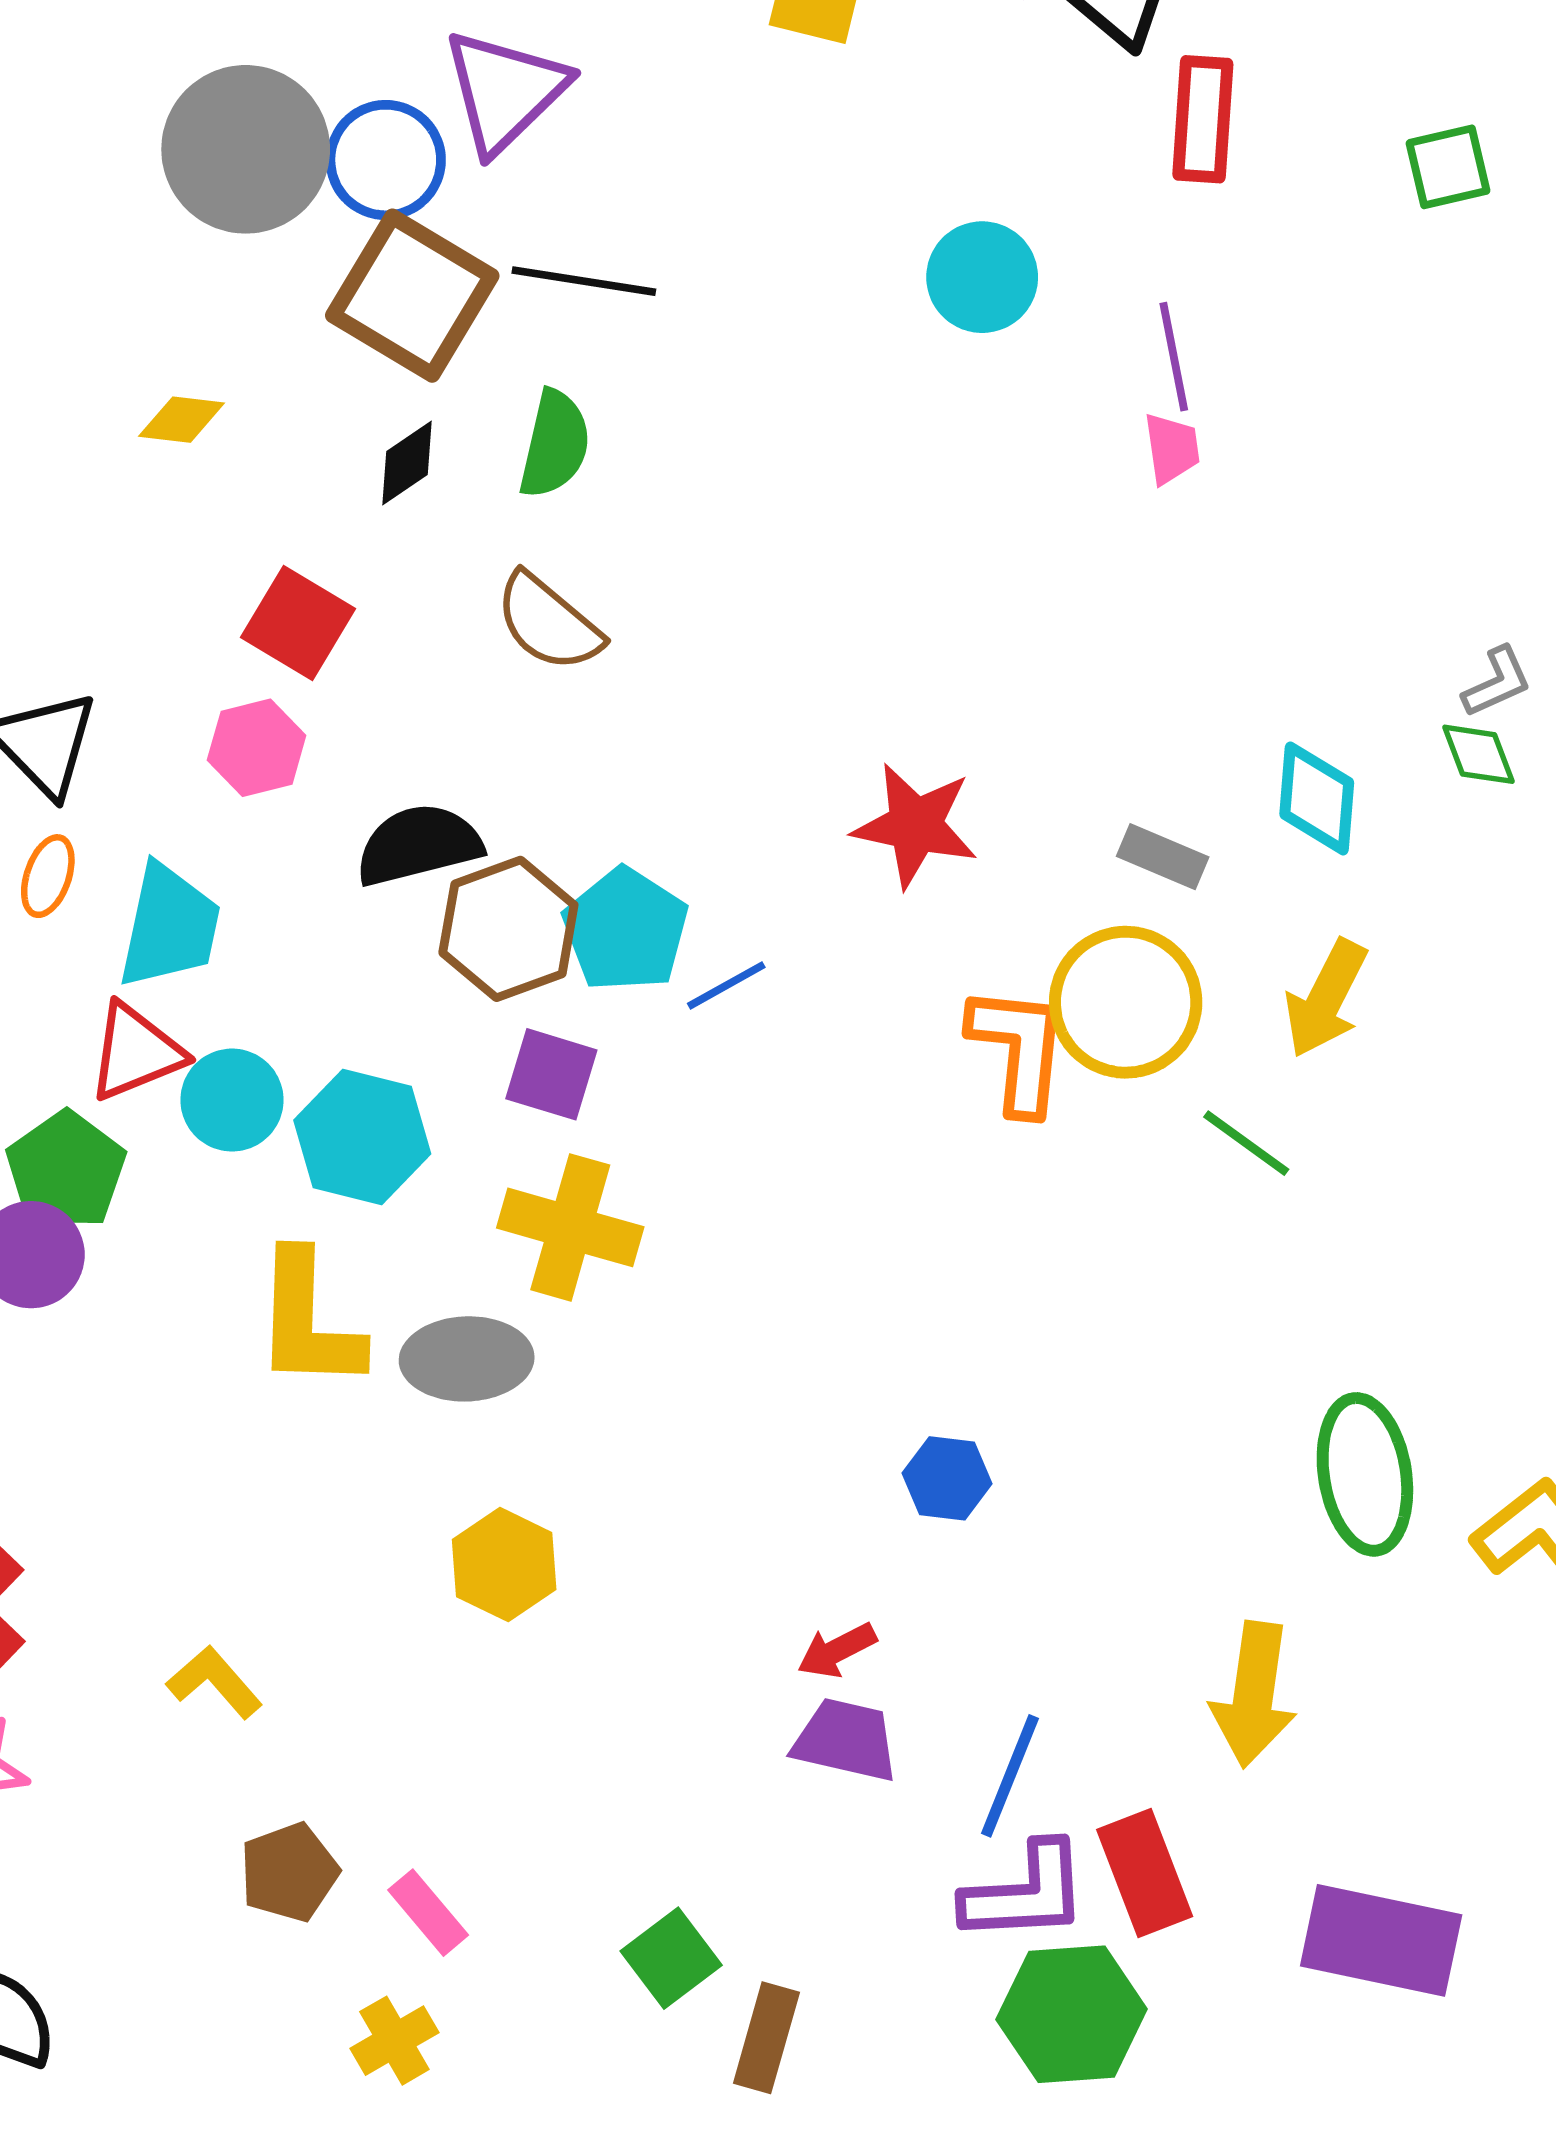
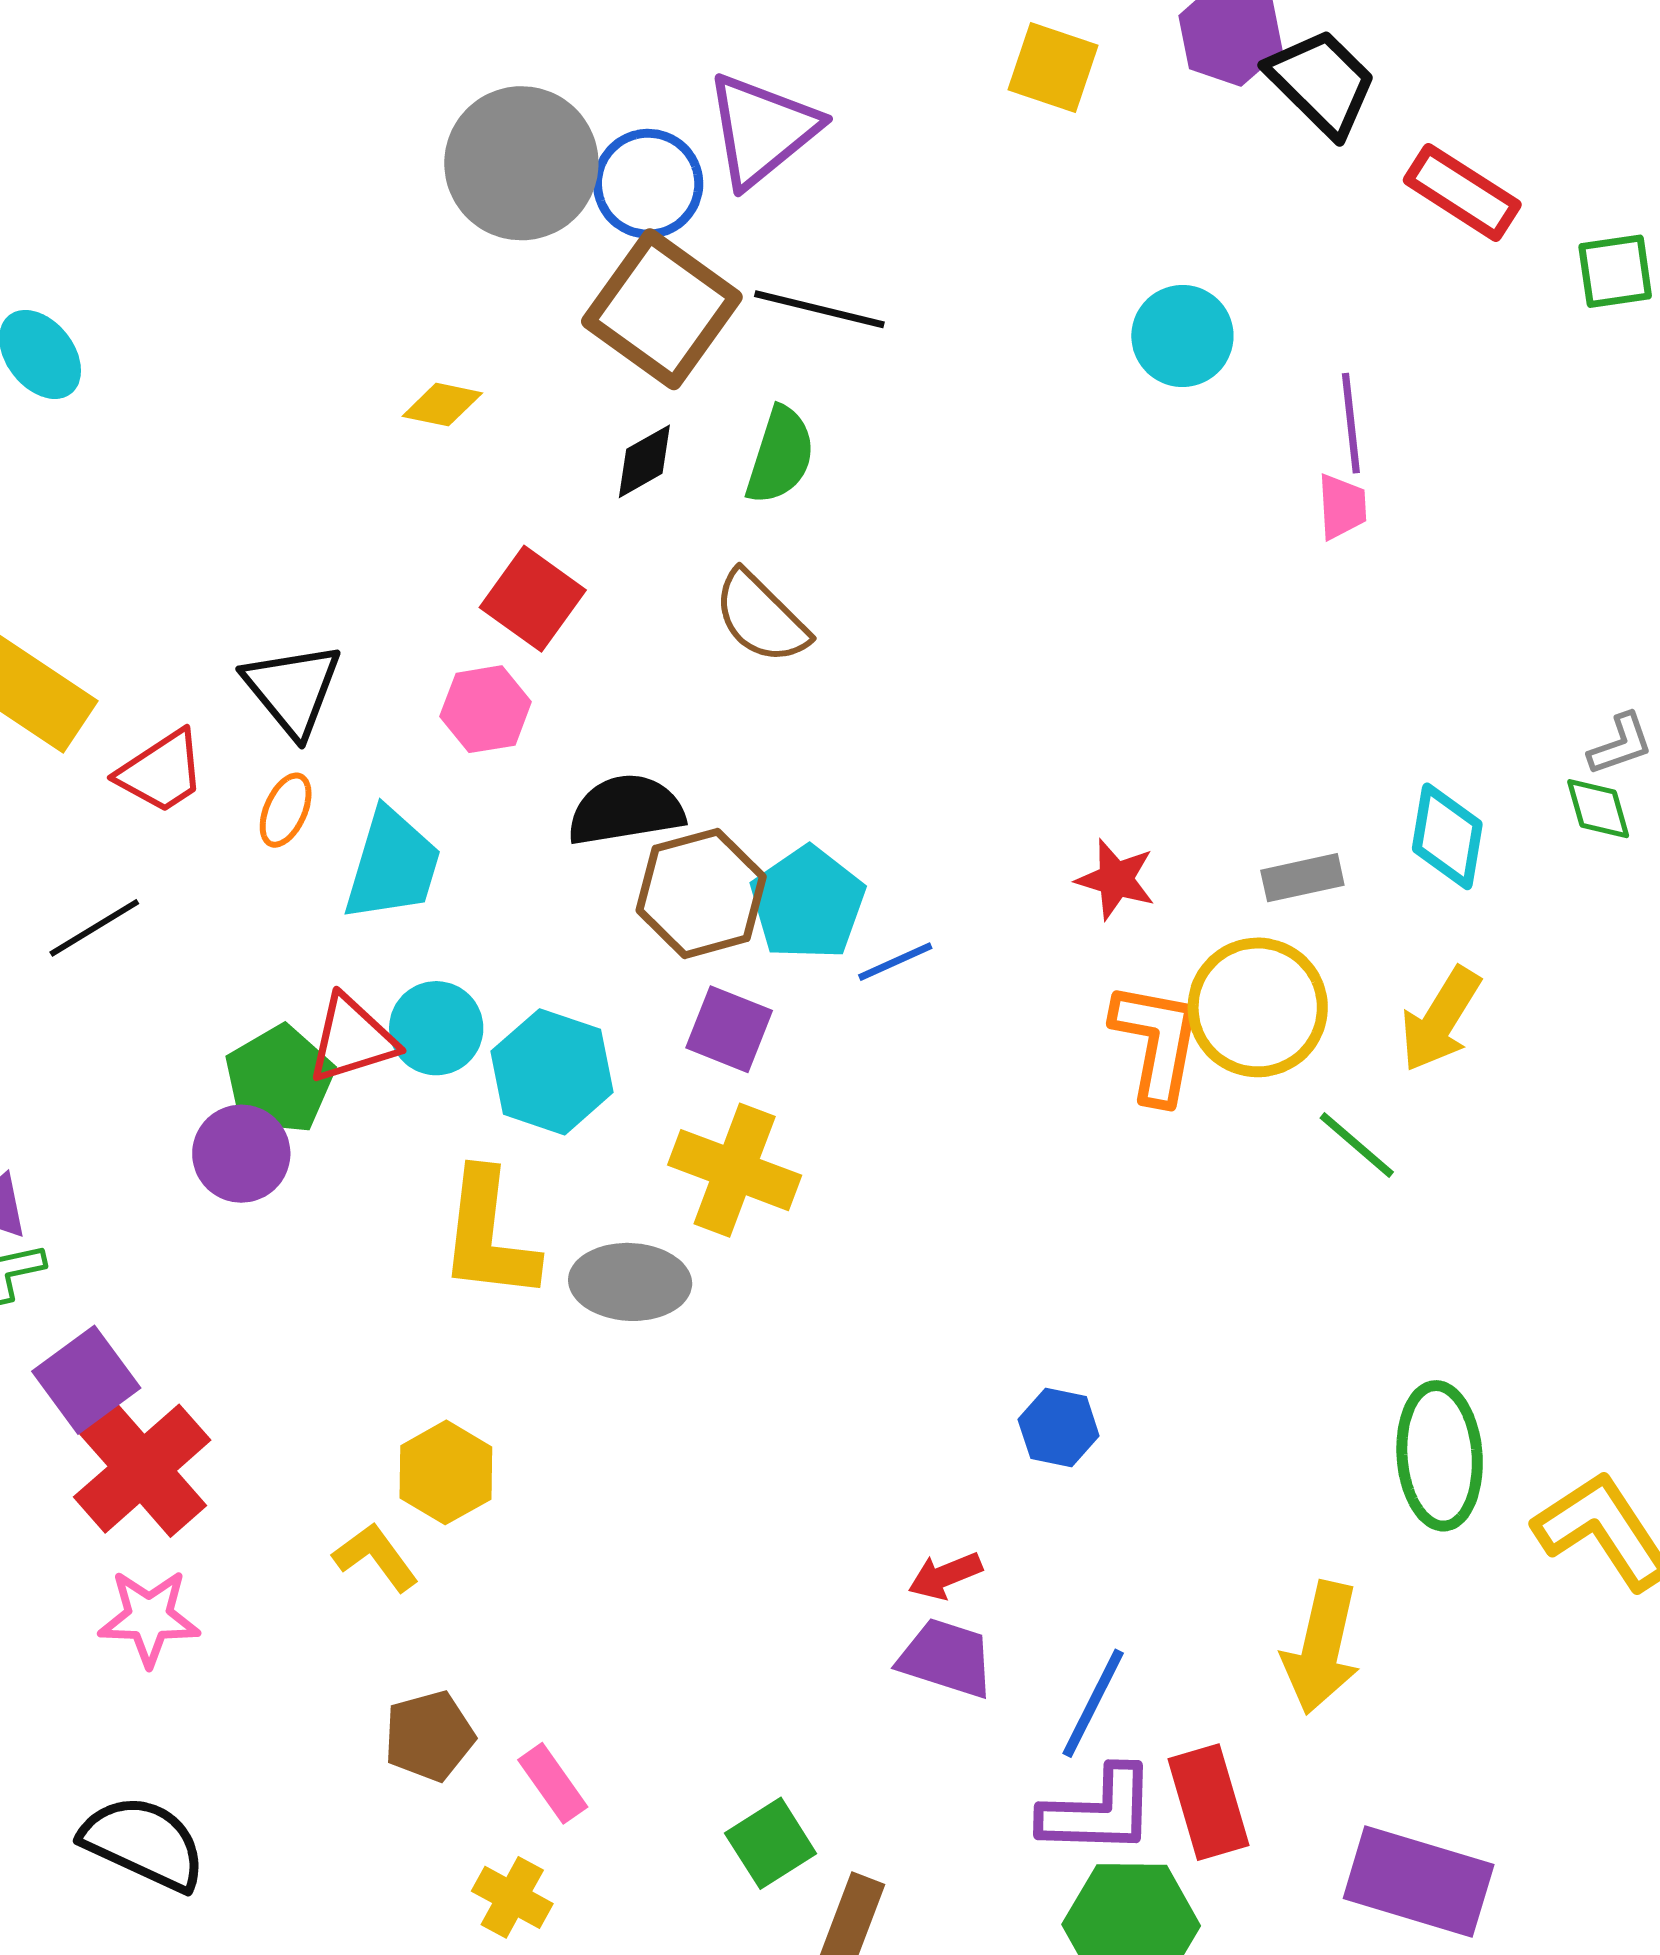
red rectangle: (1203, 119) -> (1462, 192), moved, turned -66
red star: (915, 825) -> (1116, 879), moved, size x0.7
gray rectangle: (1163, 857) -> (1302, 878), turned -40
red triangle: (136, 1052) -> (352, 1039), moved
yellow hexagon: (504, 1565) -> (446, 1472), moved
yellow cross: (394, 2041) -> (512, 1897), turned -36

